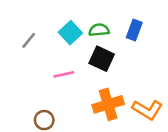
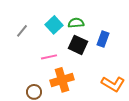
blue rectangle: (134, 30) -> (103, 39), moved
orange cross: (108, 104) -> (62, 80), moved

